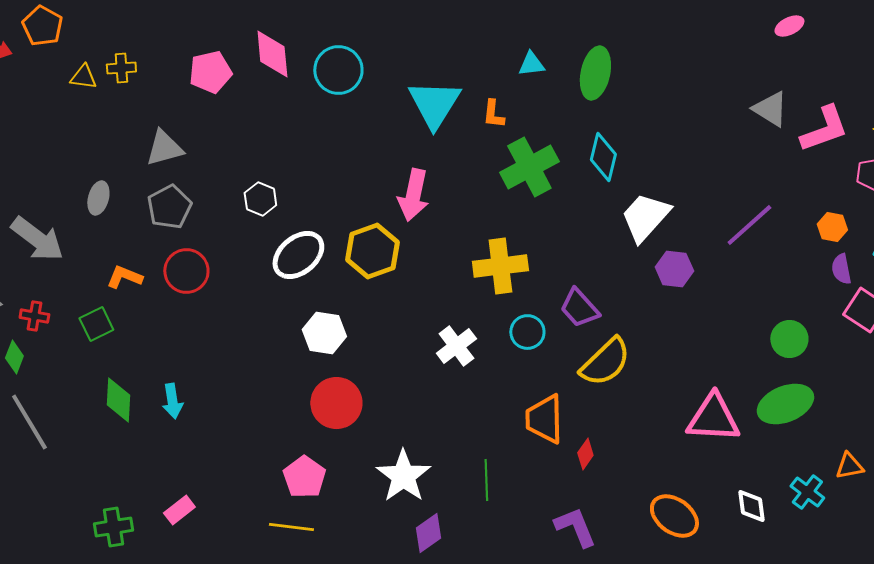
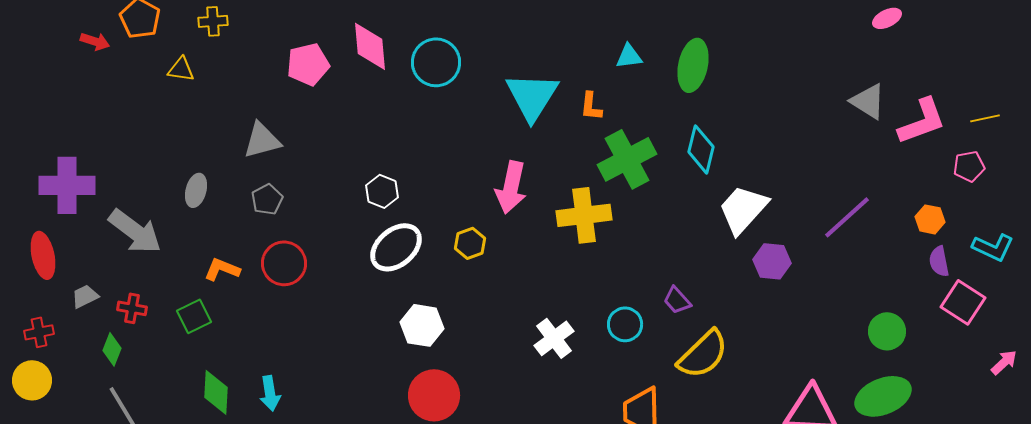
yellow cross: (121, 68) -> (213, 21), moved
white hexagon: (260, 199) -> (382, 191), moved
gray pentagon: (169, 207) -> (267, 199), size x0.7
yellow hexagon: (372, 251) -> (470, 243), size x0.6
yellow cross: (500, 266) -> (584, 215), moved
purple trapezoid: (579, 308) -> (677, 300), size x0.7

